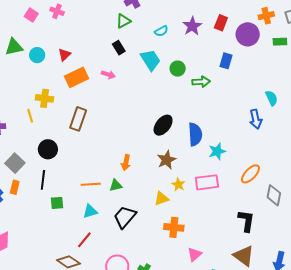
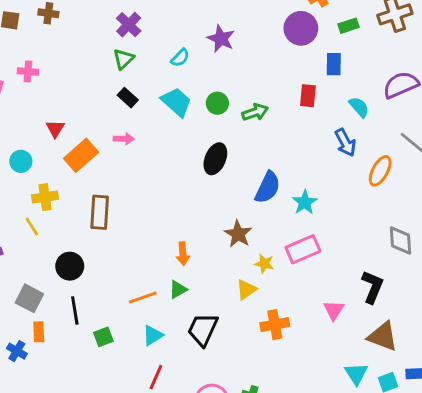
red rectangle: (221, 23) -> (308, 96), moved
cyan circle: (37, 55) -> (21, 161), moved
blue rectangle: (226, 61) -> (334, 64), moved
black ellipse: (163, 125) -> (215, 159), moved
blue semicircle: (195, 134) -> (268, 187), turned 45
orange ellipse: (250, 174) -> (380, 171), moved
black L-shape: (246, 221) -> (373, 287), turned 30
pink triangle: (194, 254) -> (334, 310), moved

